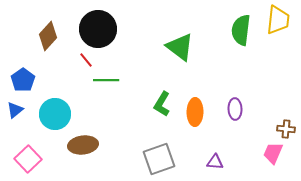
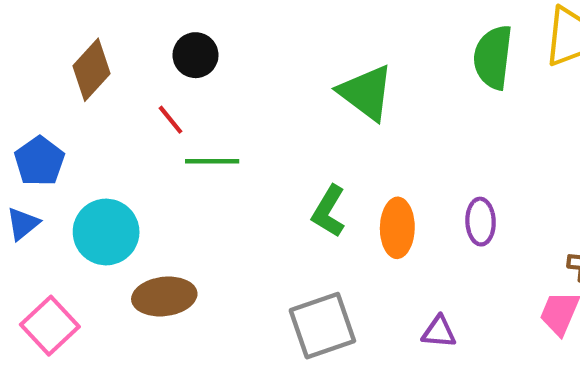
black circle: (98, 29) -> (196, 55), size x0.6

